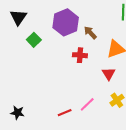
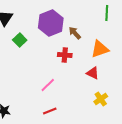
red triangle: (109, 74) -> (93, 73), turned -32
pink line: (87, 104) -> (48, 85), moved

